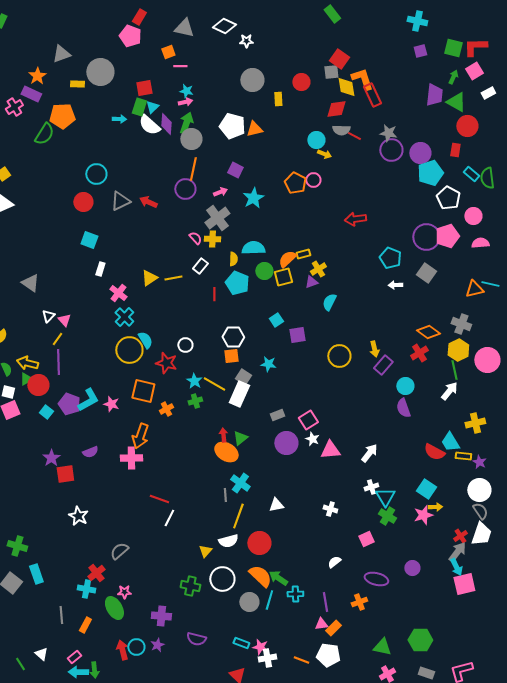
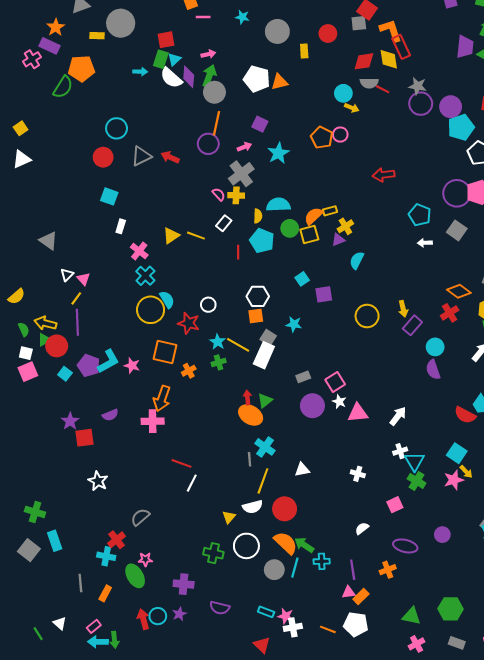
yellow diamond: (346, 87) -> (389, 59), moved
cyan star: (186, 91) -> (242, 17), moved
yellow line: (173, 278) -> (196, 236), turned 30
yellow arrow: (435, 507) -> (466, 472), turned 48

